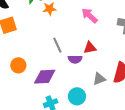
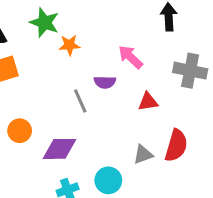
red triangle: (90, 48) -> (148, 102), moved
purple semicircle: (75, 59) -> (105, 82), moved

